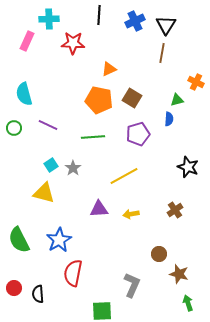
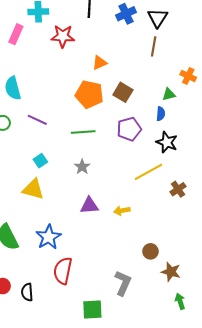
black star: (188, 167) -> (167, 142), moved
gray star: (73, 168) -> (82, 167), moved
yellow line: (124, 176) -> (148, 172), moved
brown cross: (175, 210) -> (178, 189), moved

